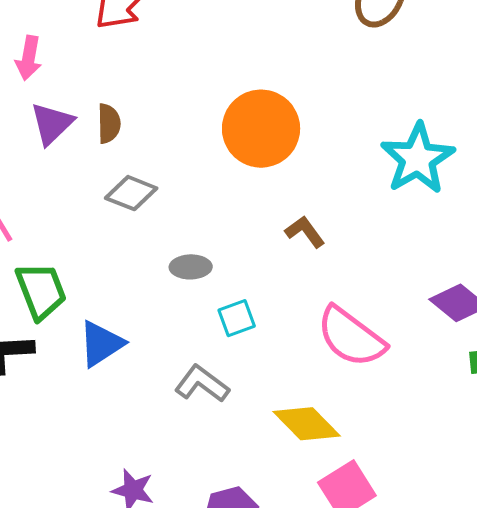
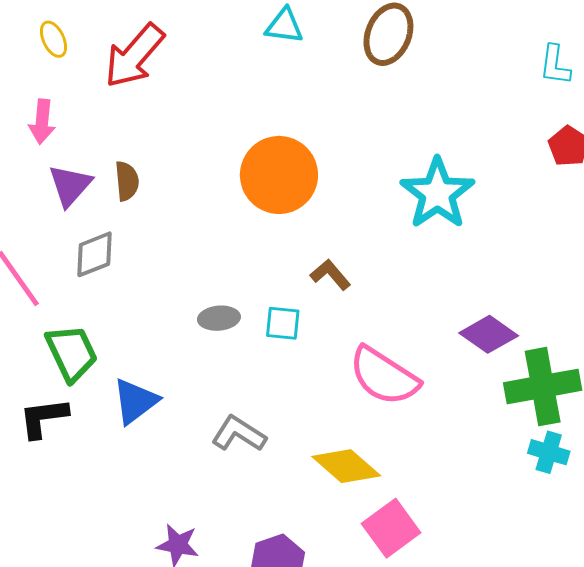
gray diamond: (131, 193) -> (95, 254), moved, turned -39
cyan square: (237, 318) -> (283, 323), moved, turned 30

